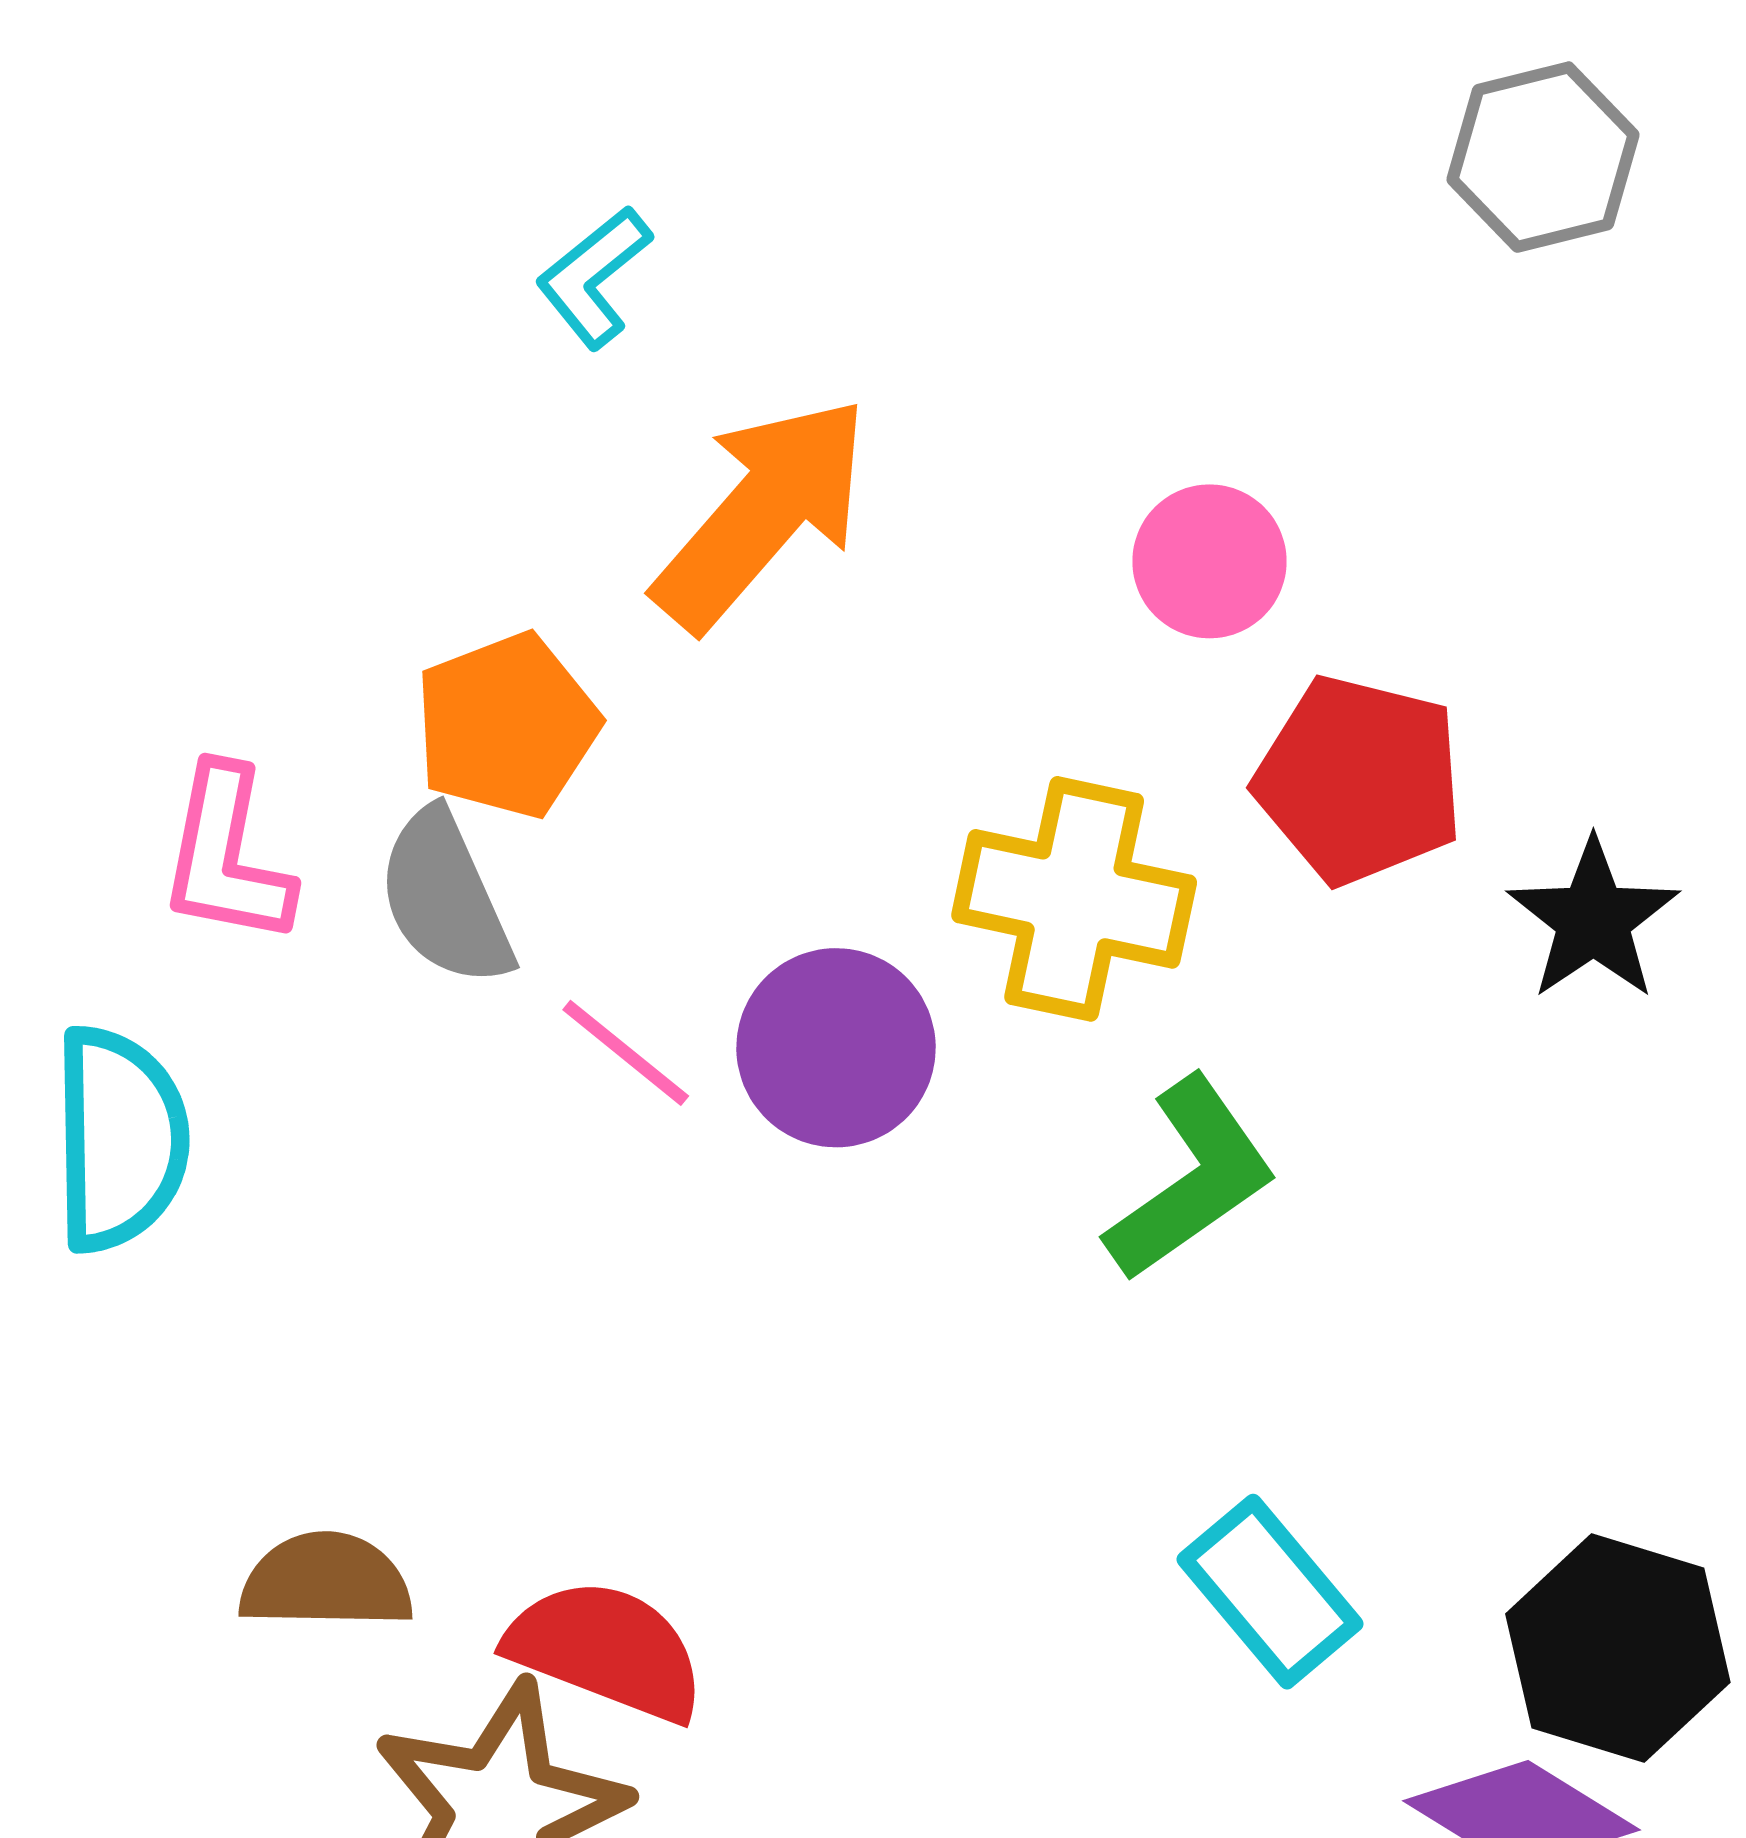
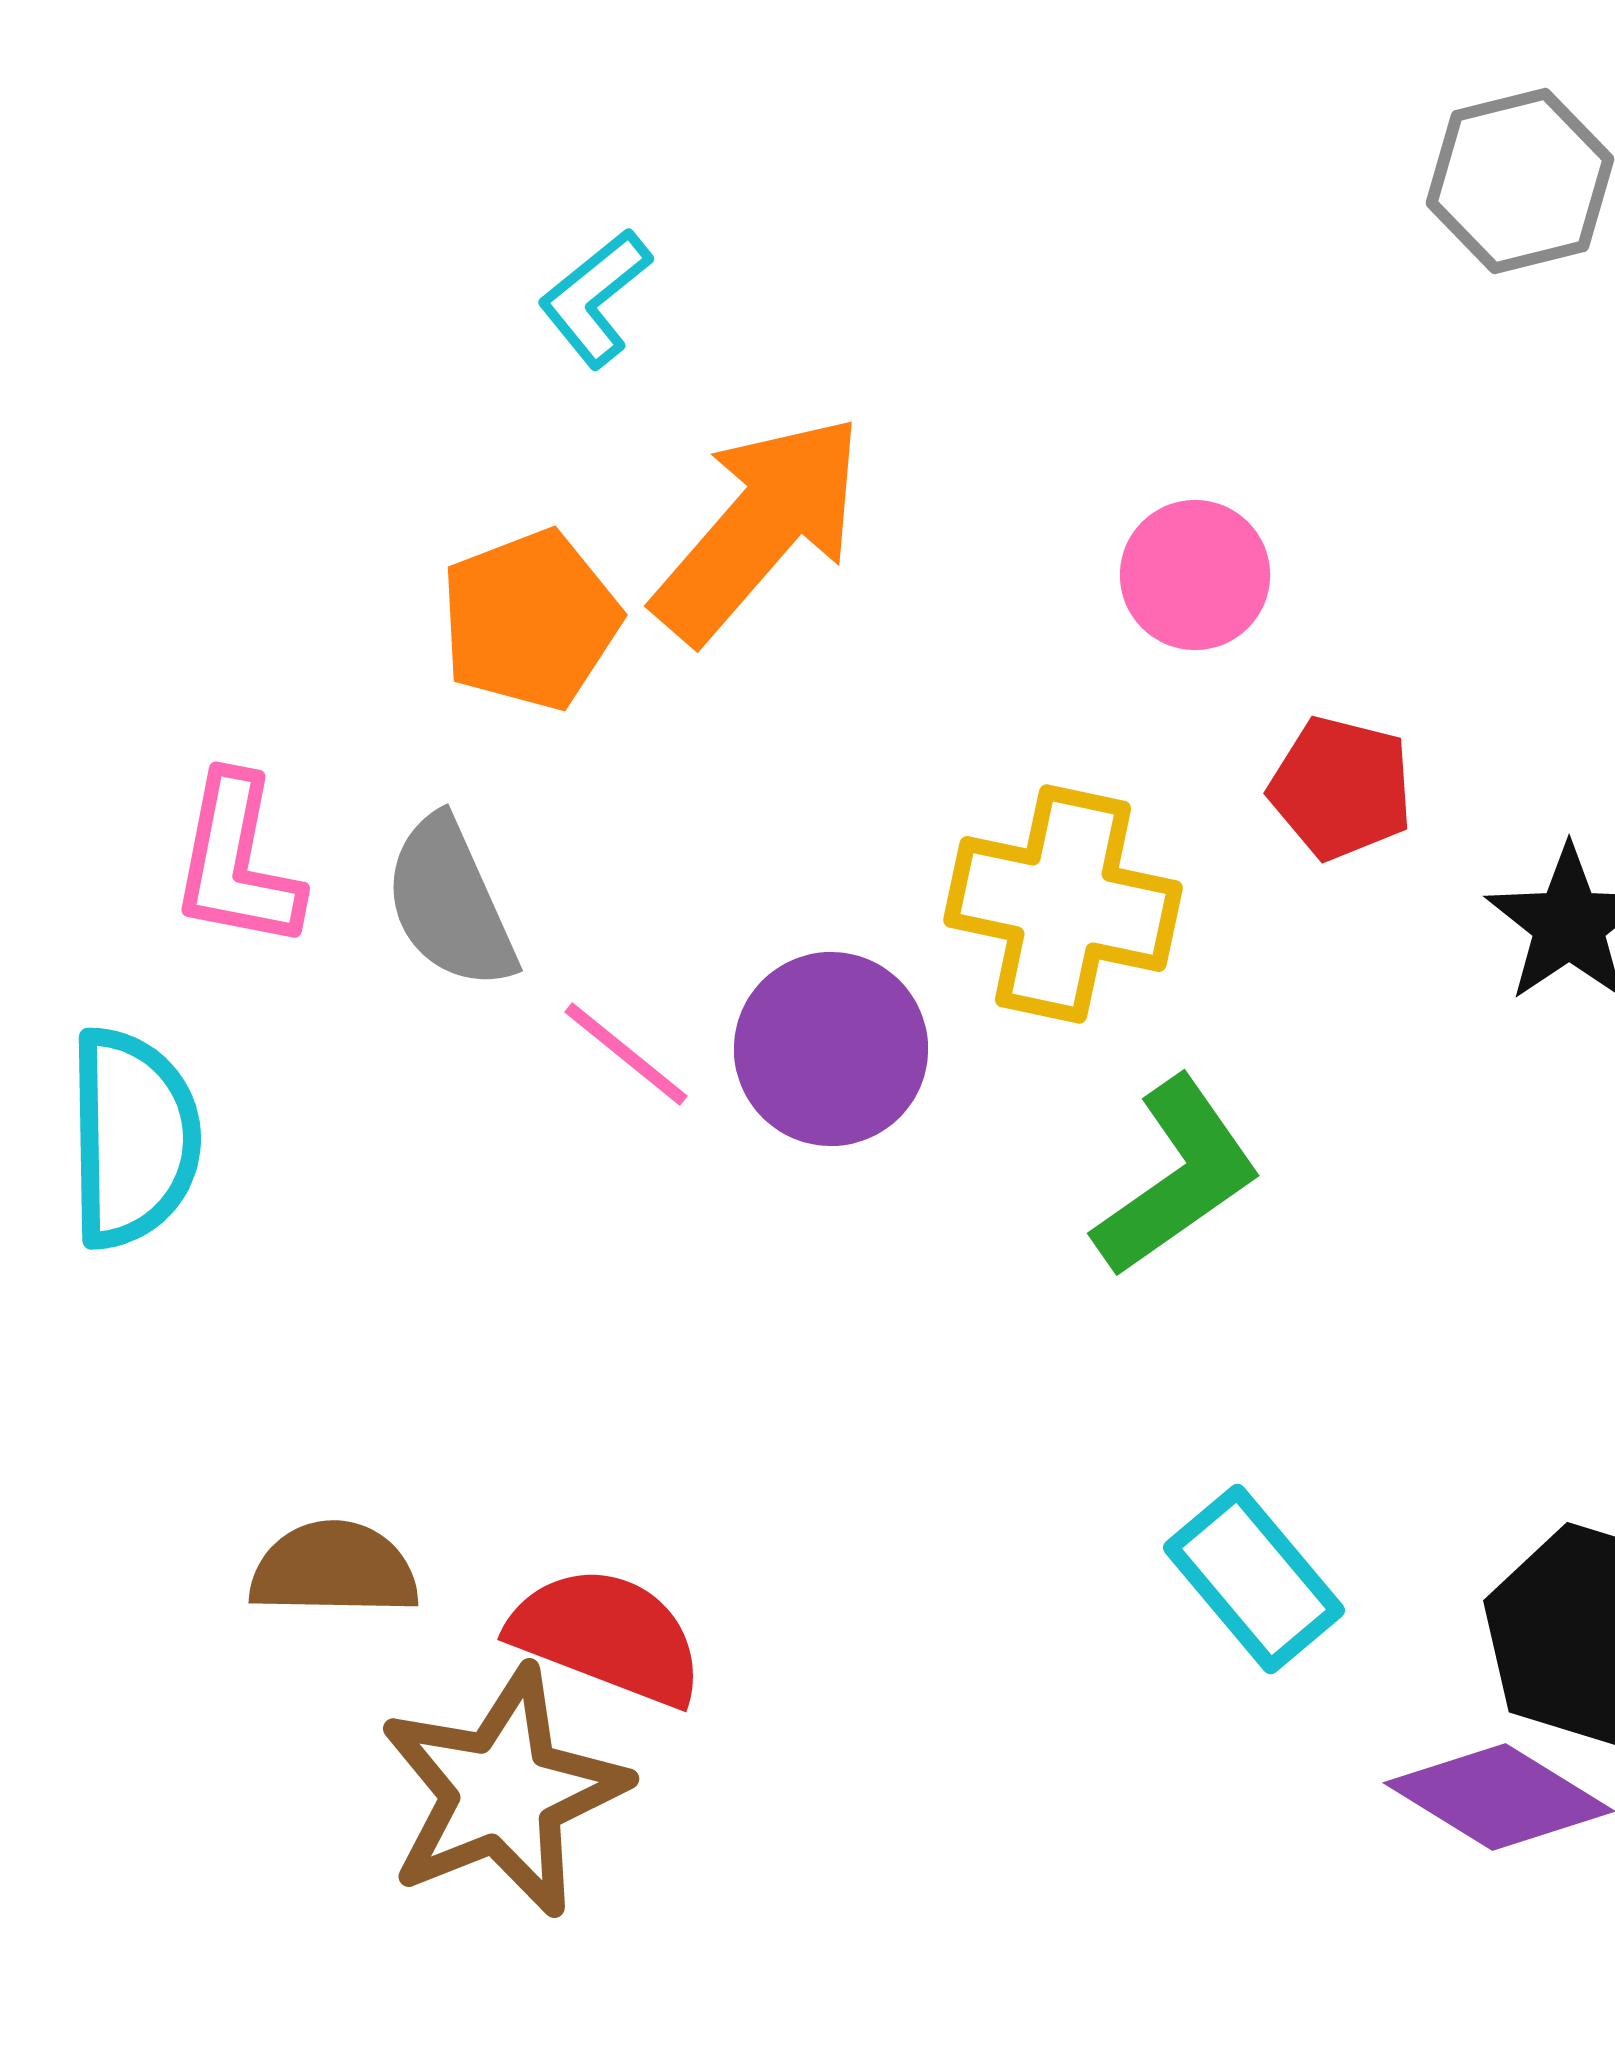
orange pentagon: (507, 726) -> (530, 620), moved
red pentagon: (1359, 780) -> (1341, 788), size x0.7

